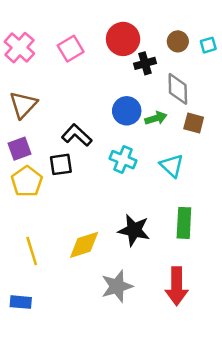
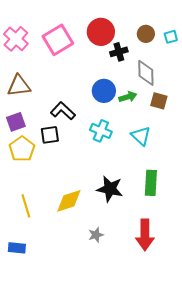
pink square: (71, 49) -> (58, 40), size x1.4
brown triangle: (23, 105) -> (19, 86), turned 40
gray star: (117, 286) -> (96, 235), size x0.6

